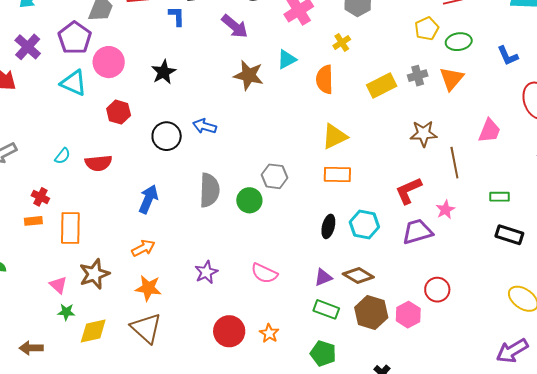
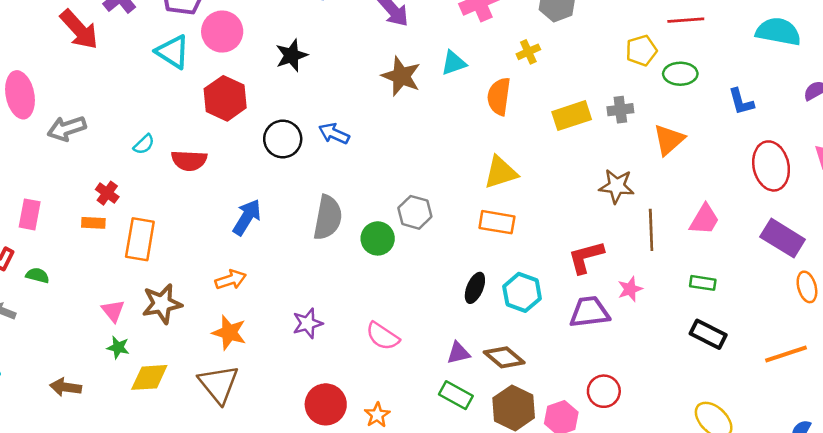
orange triangle: (452, 79) -> (669, 140), moved
red hexagon: (119, 112) -> (225, 98), size x1.4
pink trapezoid: (490, 131) -> (704, 219), moved

